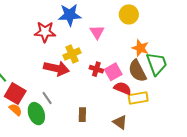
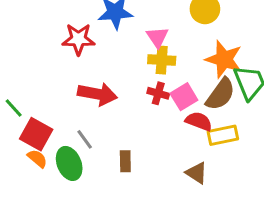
orange star: (140, 48) -> (224, 59), size x1.4
yellow cross: (72, 54) -> (162, 60), moved, turned 30
brown semicircle: (137, 71) -> (220, 94), turned -115
brown rectangle: (82, 115) -> (125, 161), moved

